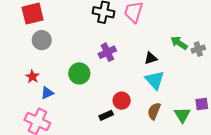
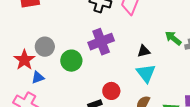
gray circle: (42, 40) -> (45, 47), moved
purple cross: (107, 52) -> (101, 42), size x1.4
red star: (32, 77) -> (24, 60), size x1.5

